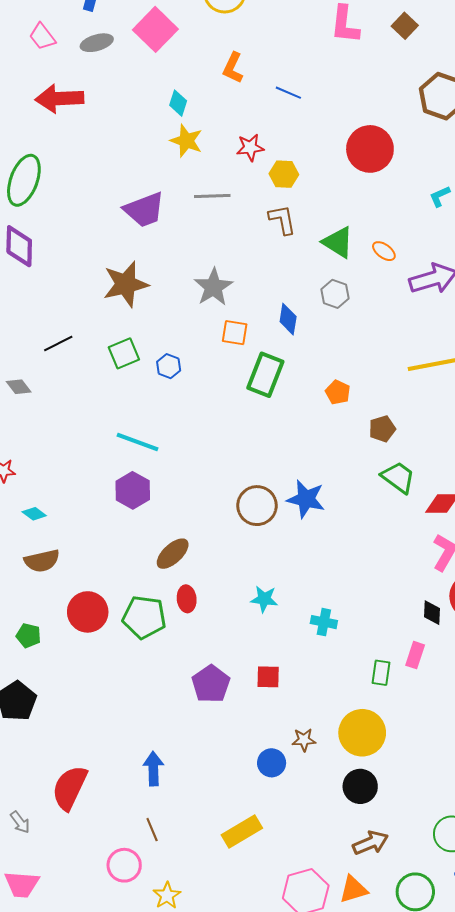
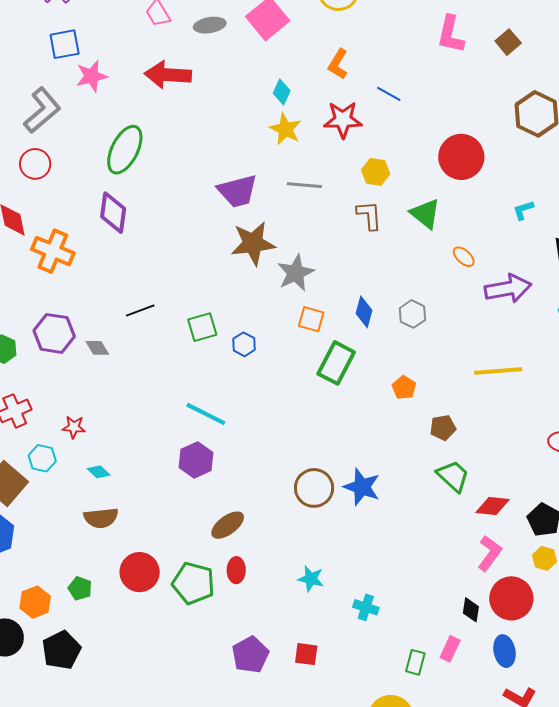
red star: (250, 147) -> (343, 120), moved, size x1.4
green triangle: (338, 242) -> (425, 214), moved
brown star: (126, 284) -> (253, 243), moved
gray hexagon: (335, 294) -> (412, 314), moved

